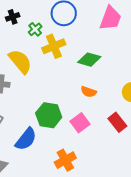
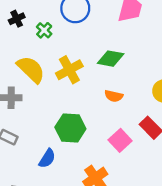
yellow cross: (54, 46) -> (69, 70), moved
pink square: (80, 123) -> (120, 140), moved
blue semicircle: (26, 139) -> (47, 158), size x0.7

